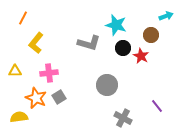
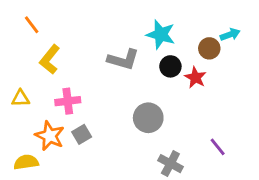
cyan arrow: (166, 16) -> (230, 34), moved
orange line: (23, 18) -> (32, 25), turned -64

